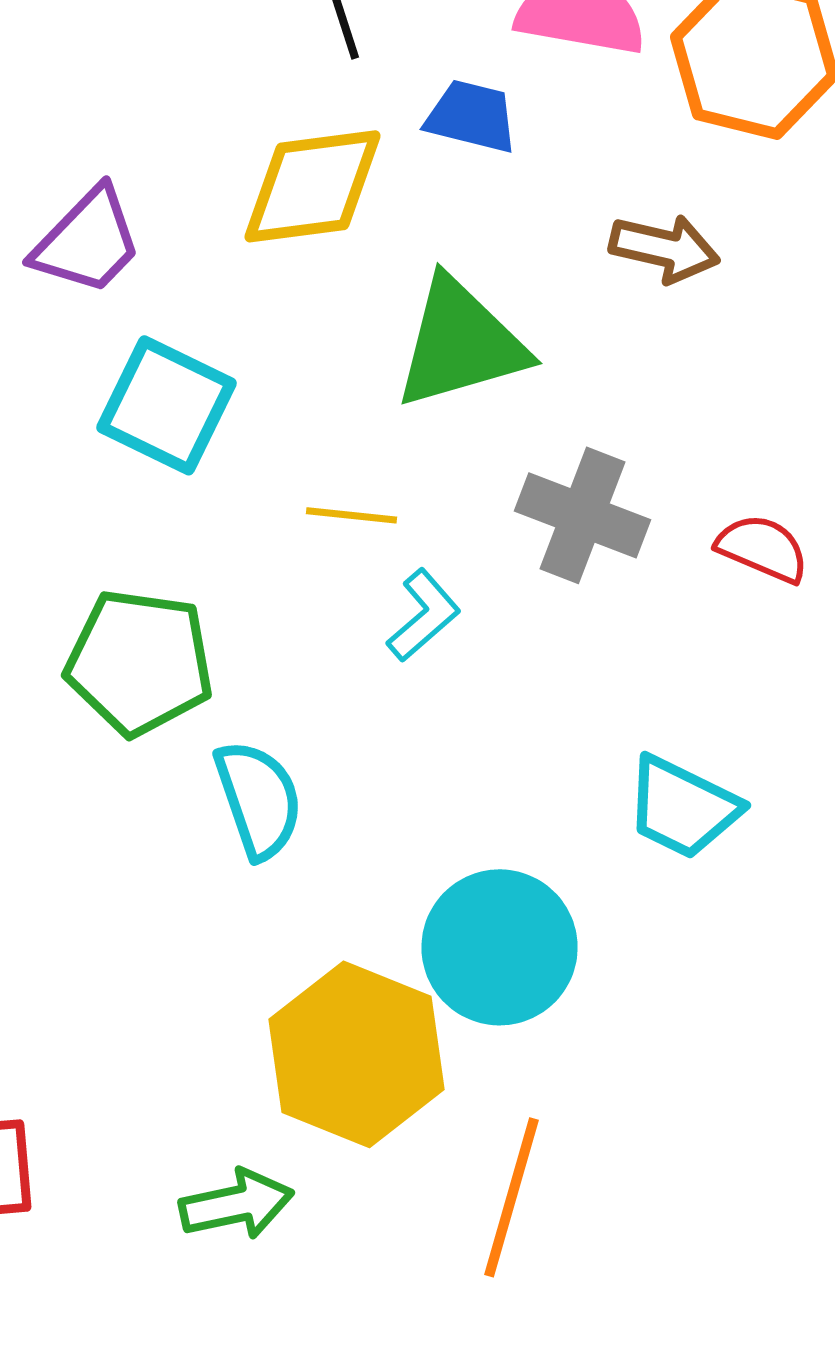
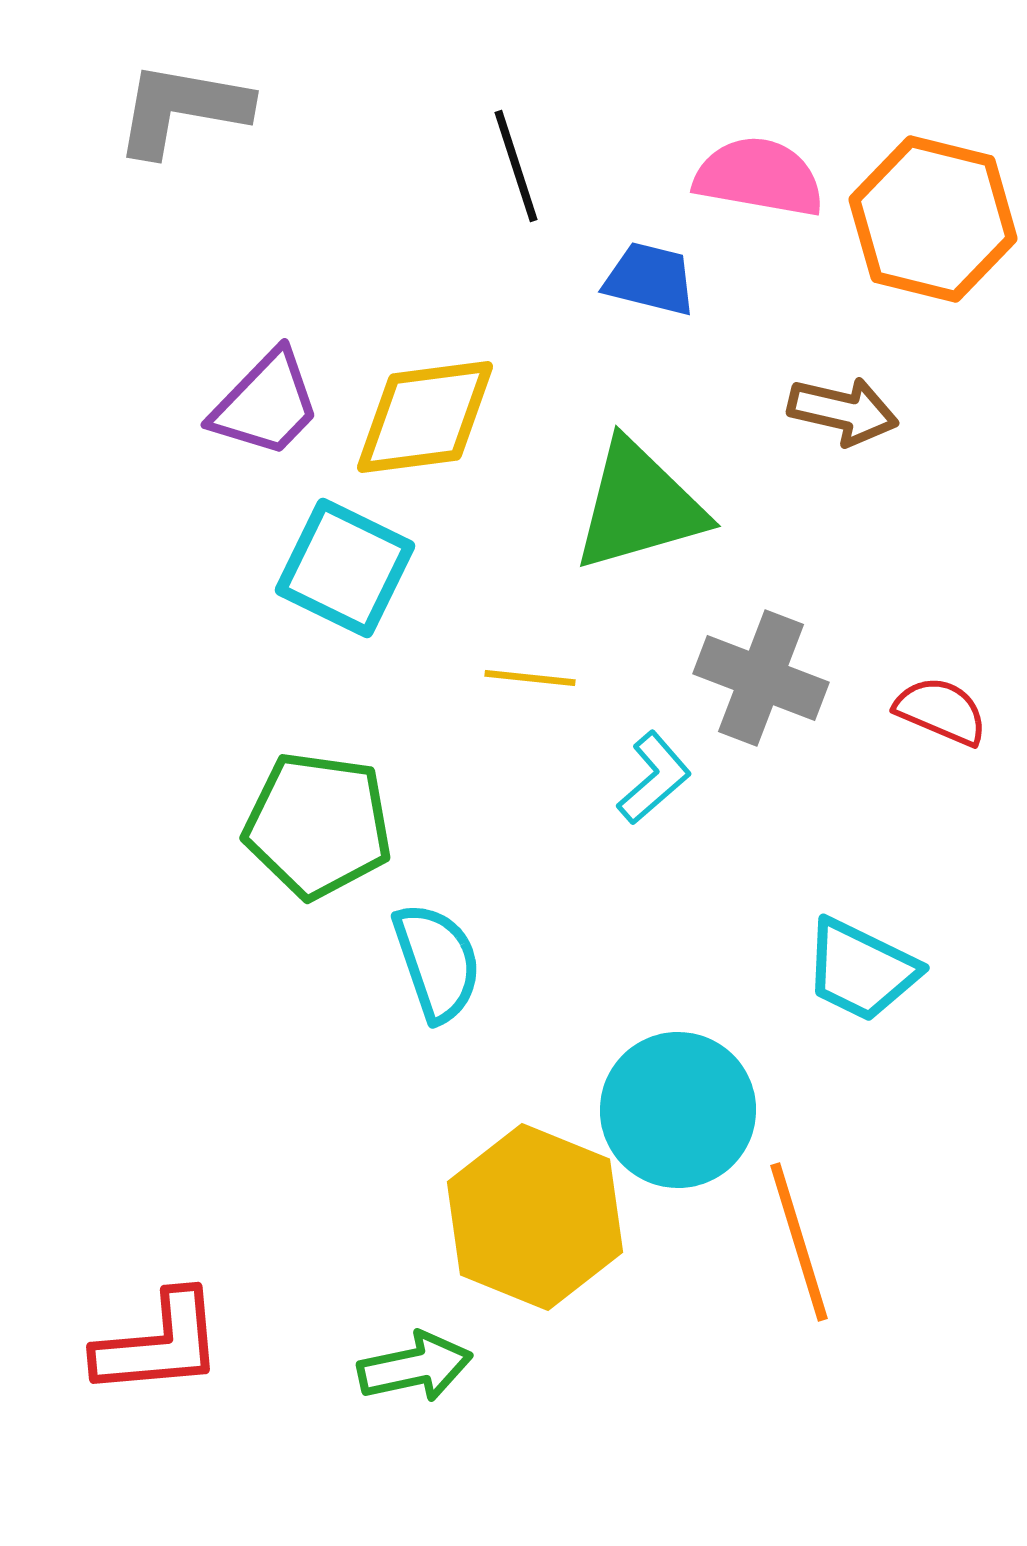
yellow diamond: (313, 186) -> (425, 417), moved
cyan L-shape: (424, 615) -> (654, 778), moved
orange line: (512, 1197) -> (799, 1242), moved, turned -33

